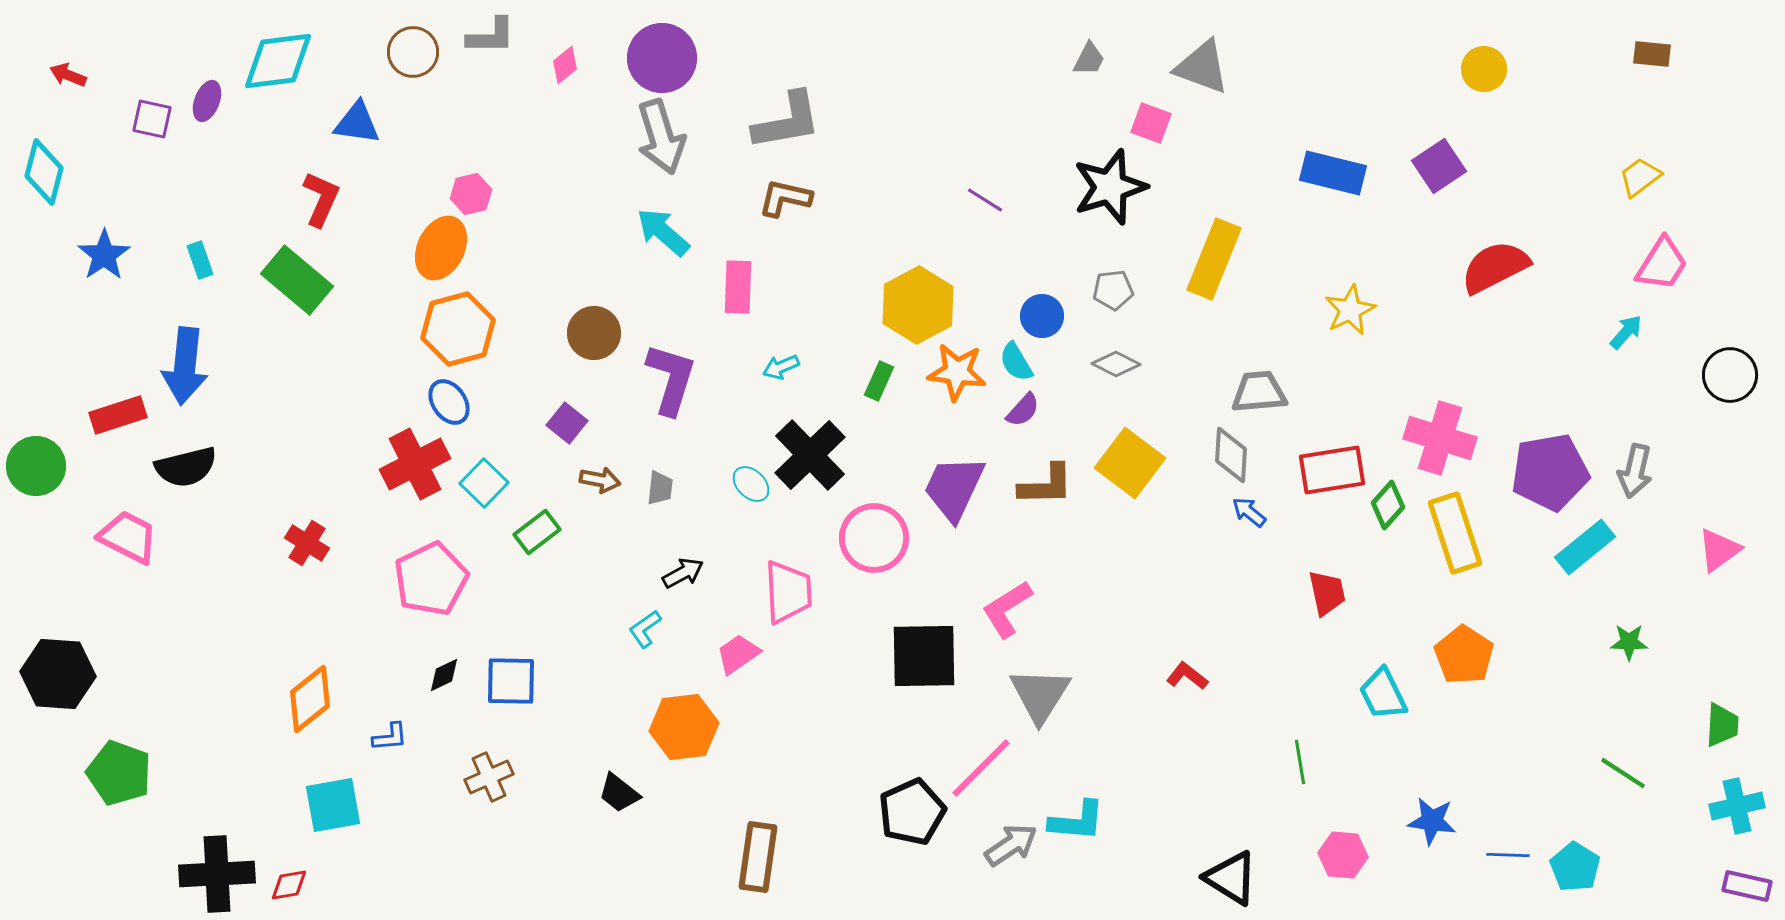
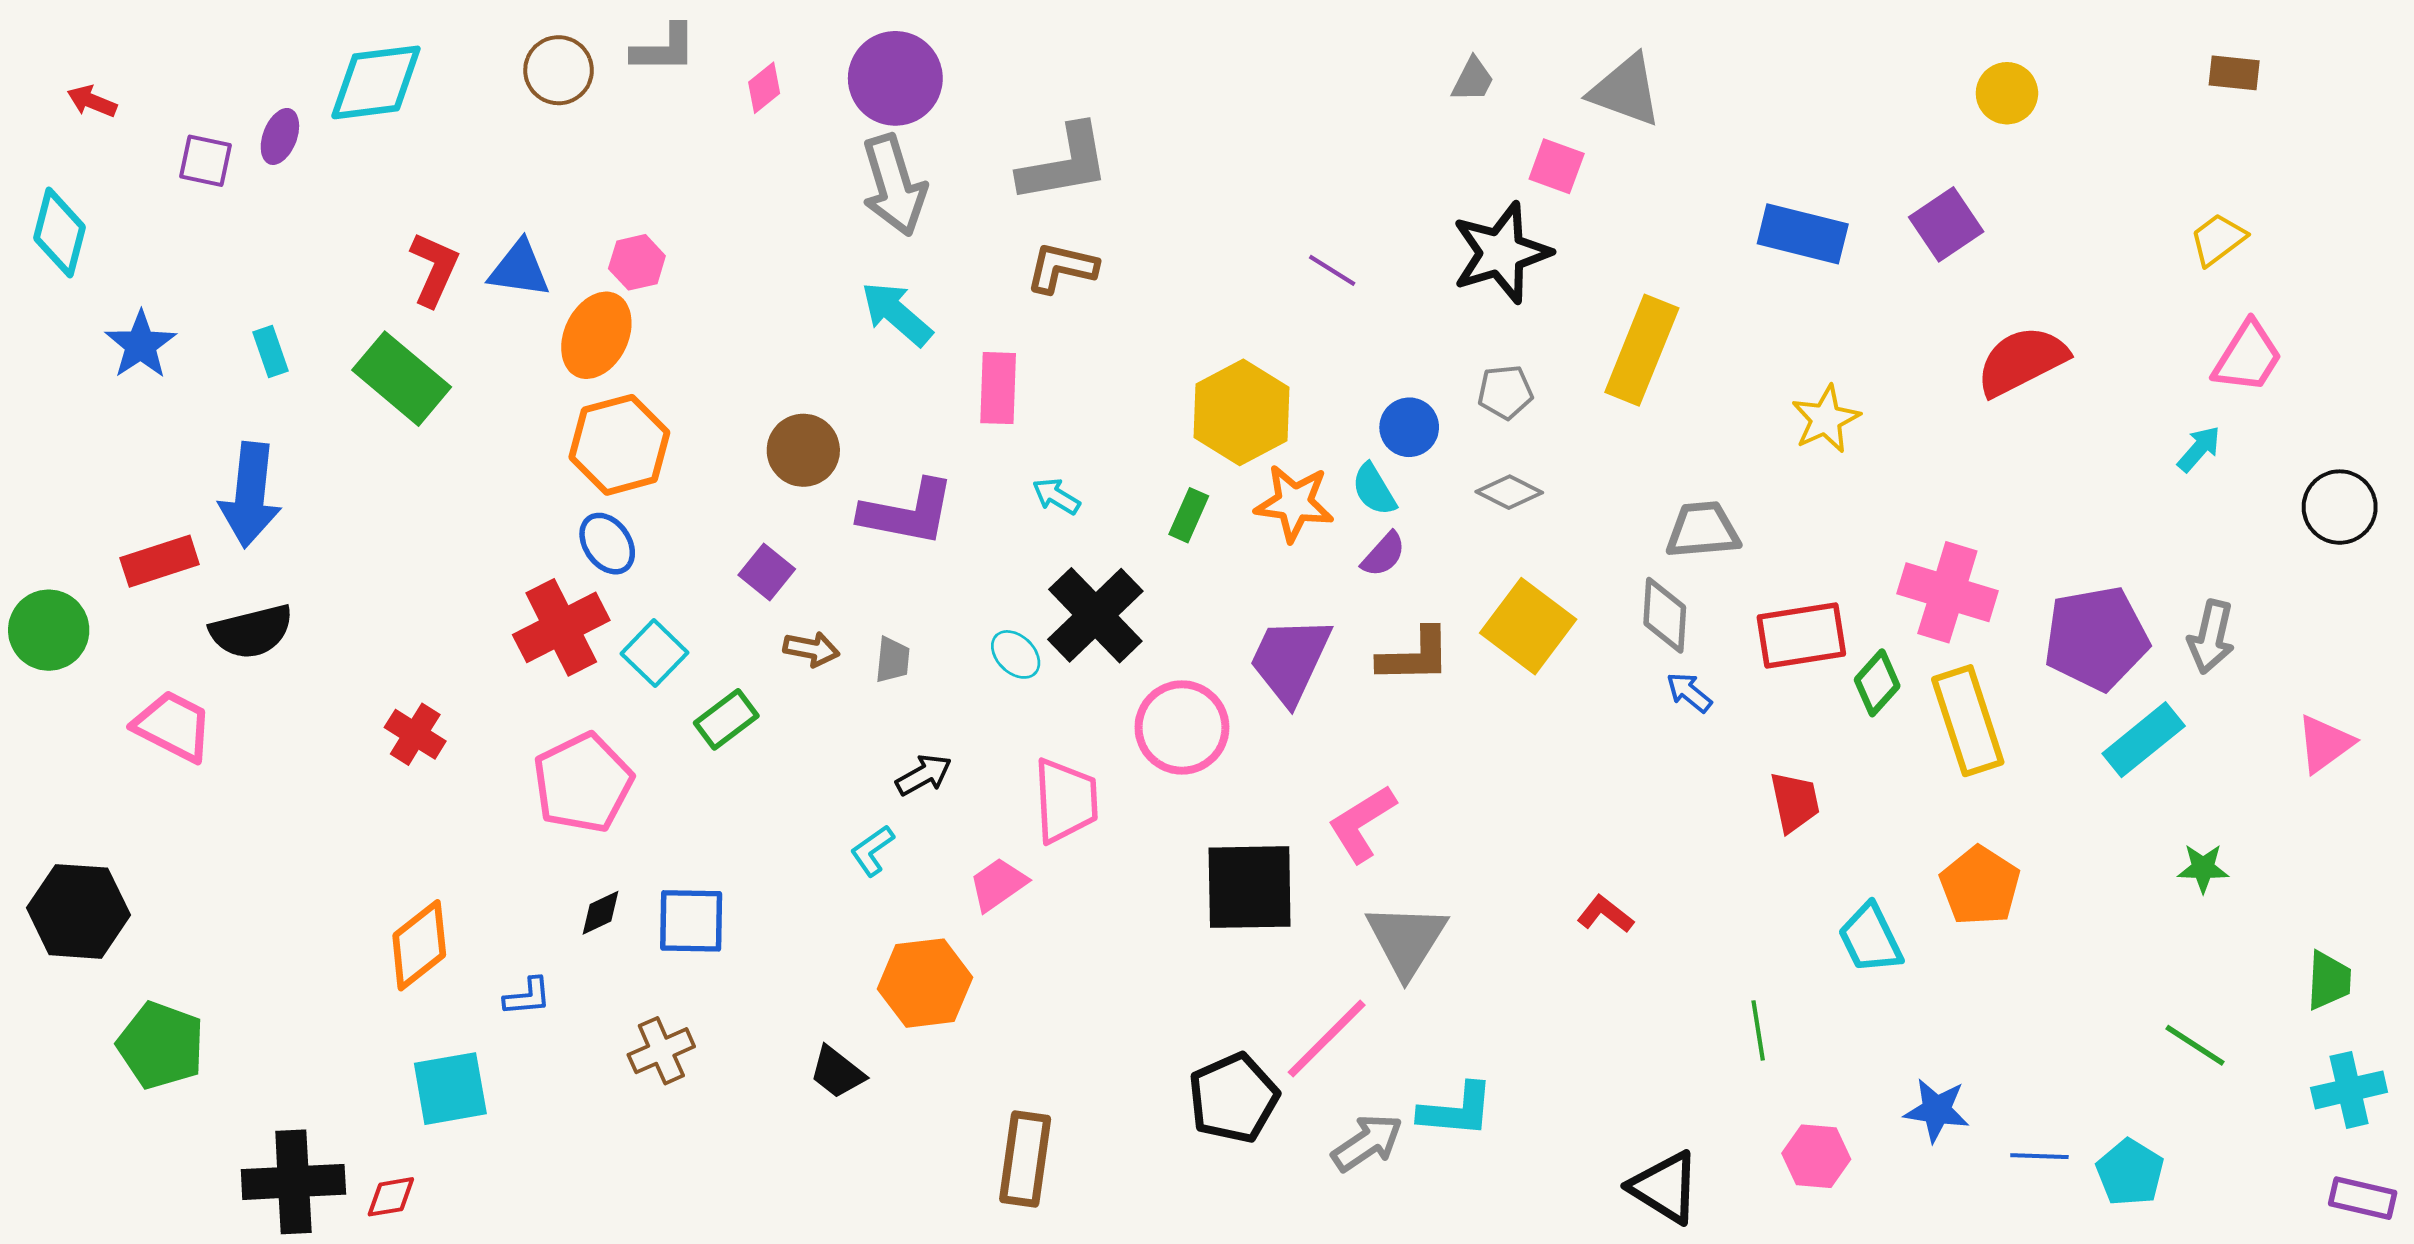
blue triangle: (357, 123) -> (519, 269), moved
cyan arrow: (781, 367) -> (1056, 496), turned 54
purple L-shape: (671, 379) -> (907, 512), turned 84

